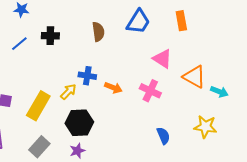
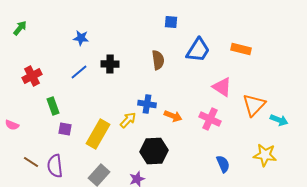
orange rectangle: (181, 21) -> (241, 49), turned -66
orange triangle: (194, 77) -> (254, 105), turned 45
black hexagon: (79, 123) -> (154, 151), moved

